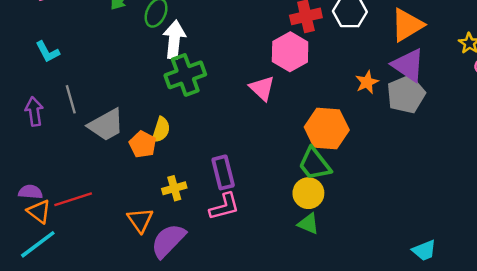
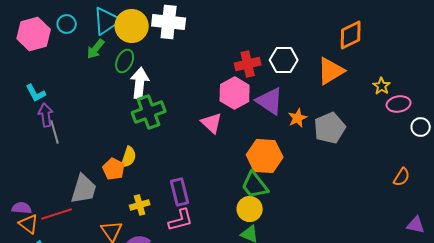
purple triangle: (408, 65) -> (270, 101), moved
purple arrow: (34, 111) -> (46, 115), moved
gray trapezoid: (106, 125) -> (84, 189), moved, turned -44

